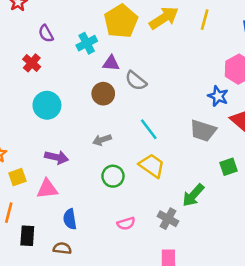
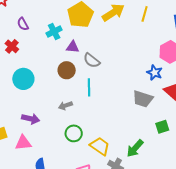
cyan line: (149, 129) -> (89, 87), moved, turned 36
yellow trapezoid: (152, 166) -> (100, 146), moved

